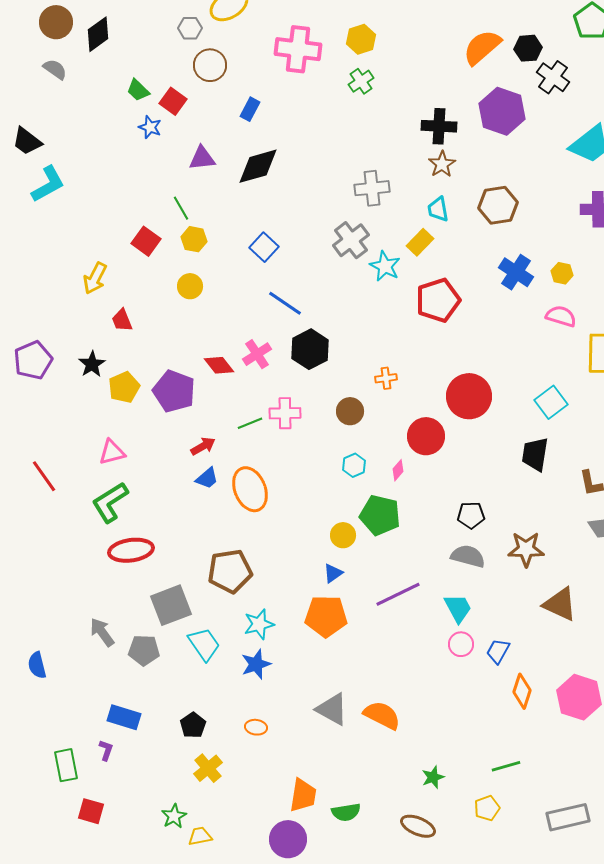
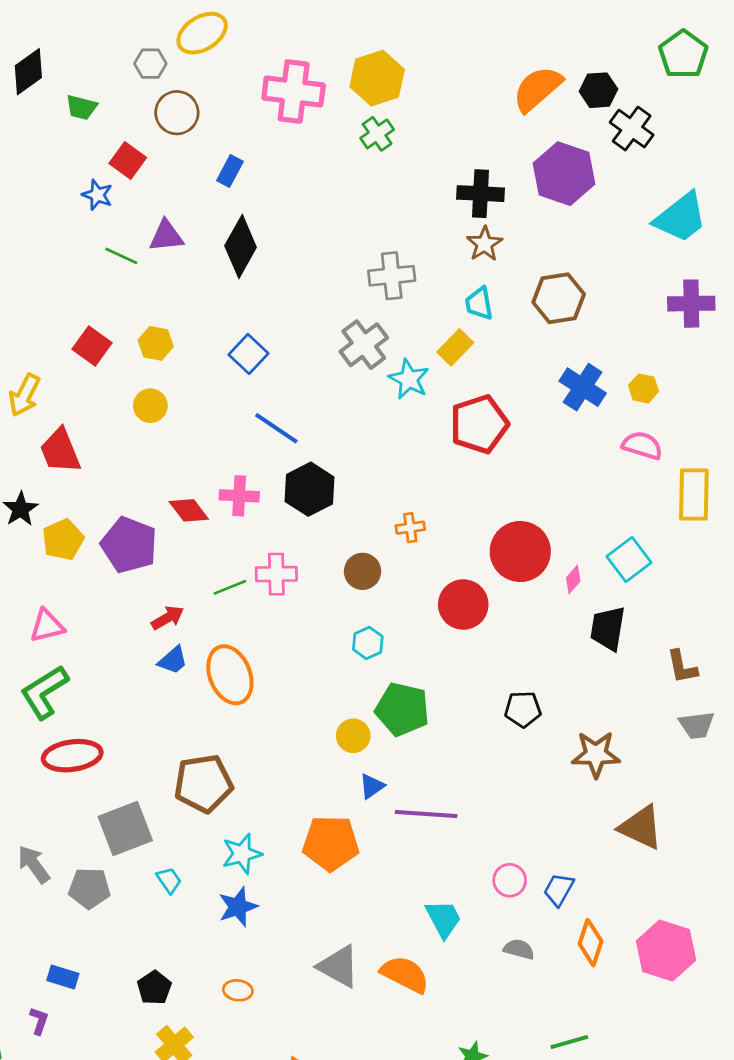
yellow hexagon: (361, 39) -> (377, 78), size x1.4
green trapezoid: (138, 90) -> (81, 107), moved, turned -30
black diamond: (258, 166) -> (241, 247), turned -45
green line: (181, 208) -> (121, 256), moved, turned -35
red trapezoid: (122, 320) -> (60, 451), size x1.5
pink cross: (257, 354) -> (239, 496), turned 36
pink diamond: (398, 470) -> (573, 579), moved
gray semicircle: (468, 556) -> (519, 949), moved, size x0.7
blue triangle: (333, 573) -> (372, 786), moved
purple line: (398, 594) -> (426, 814), turned 30
cyan trapezoid: (458, 608) -> (443, 919), moved
cyan trapezoid: (204, 644) -> (169, 880), size x0.6
blue rectangle: (124, 717) -> (63, 977), size x0.7

